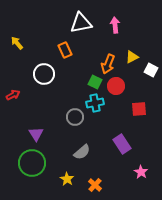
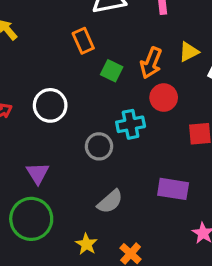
white circle: (44, 74) -> (50, 105), moved
green square: (95, 82) -> (112, 71), moved
purple rectangle: (122, 144) -> (173, 189), turned -48

